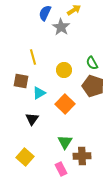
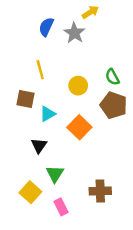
blue semicircle: (45, 13) -> (46, 27), moved
green triangle: (65, 142) -> (55, 174), moved
pink rectangle: (61, 169) -> (61, 207), moved

